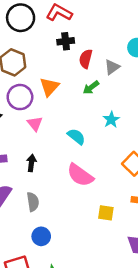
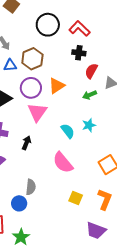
cyan star: (111, 120) -> (89, 125), moved
pink triangle: (35, 124) -> (37, 112), size x1.5
gray semicircle: (33, 202) -> (31, 187), moved

